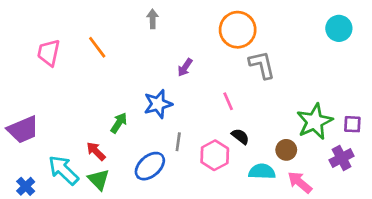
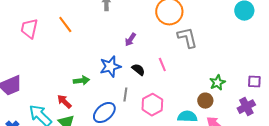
green star: (315, 122) -> (217, 83), moved, size x0.6
green arrow: (119, 123) -> (81, 81), turned 49
black semicircle: (240, 136) -> (138, 70), moved

